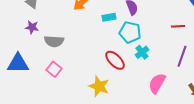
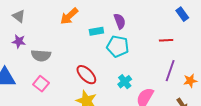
cyan cross: (142, 52) -> (125, 82), moved
red ellipse: (115, 60) -> (86, 75), moved

